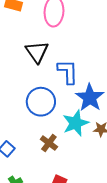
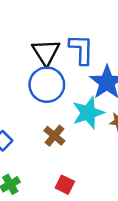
black triangle: (37, 52) -> (46, 52), moved

